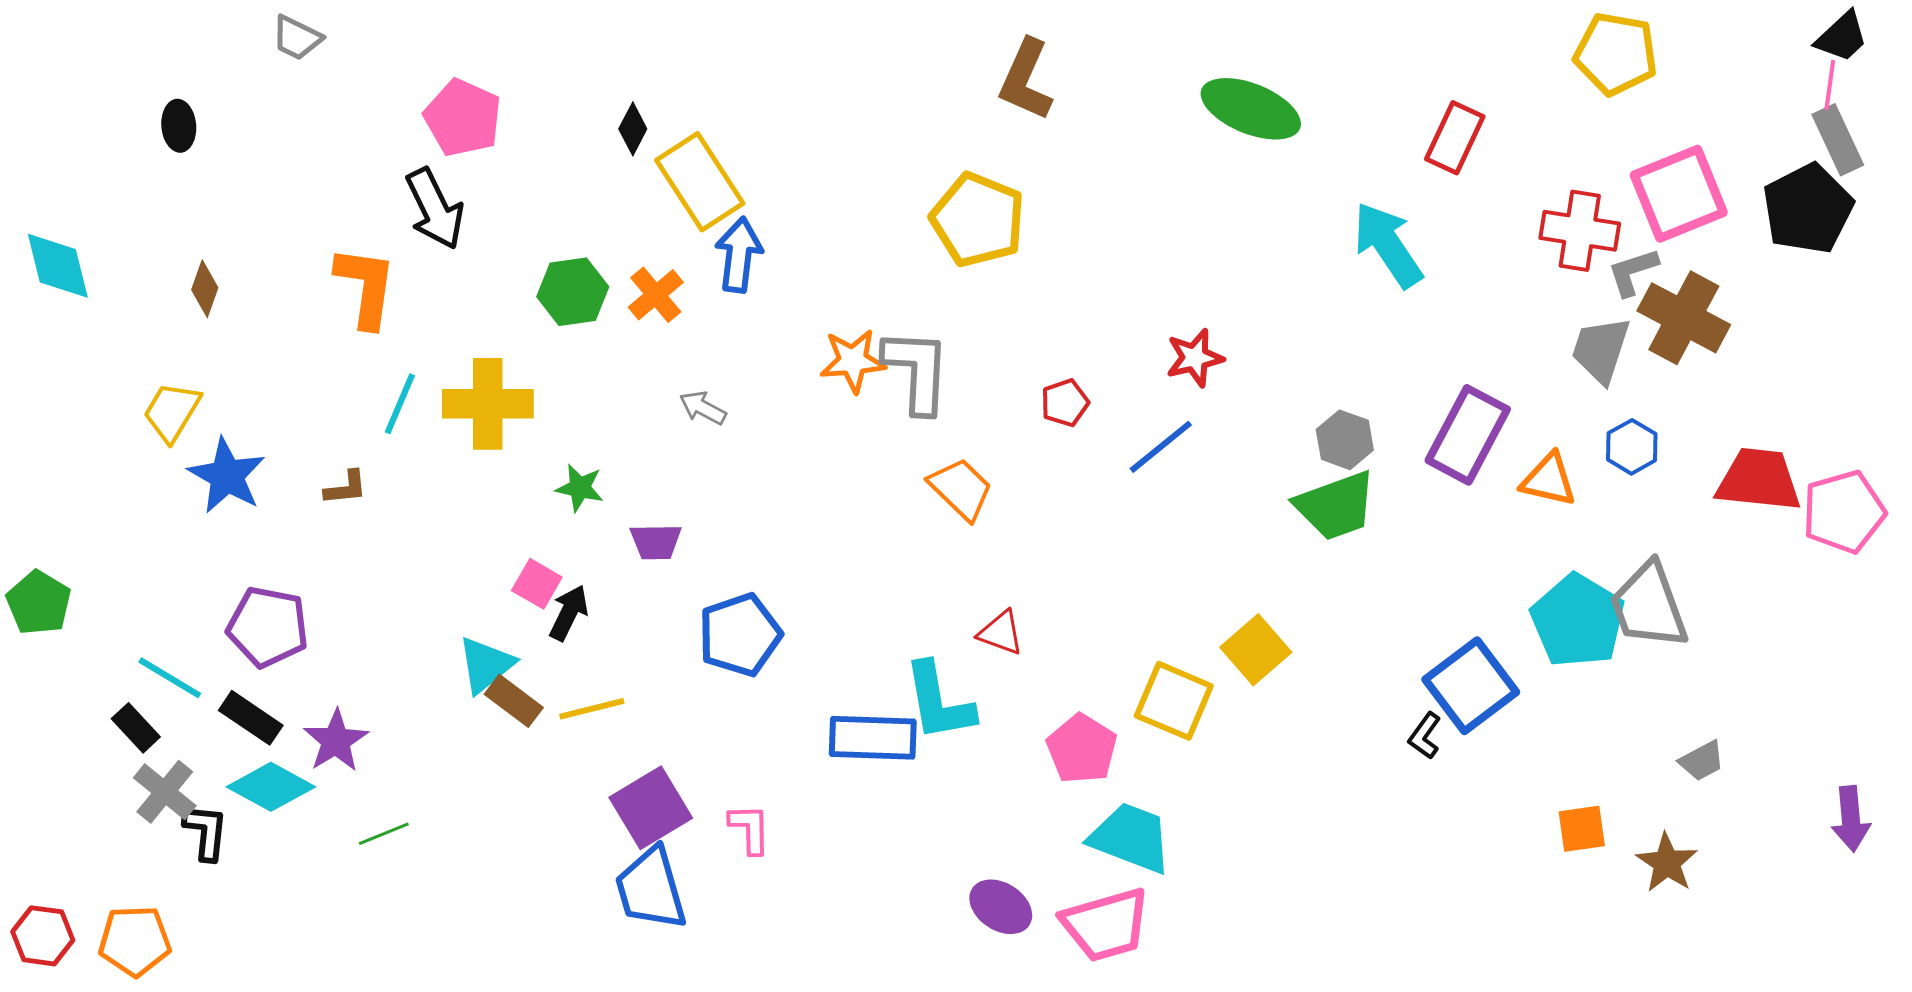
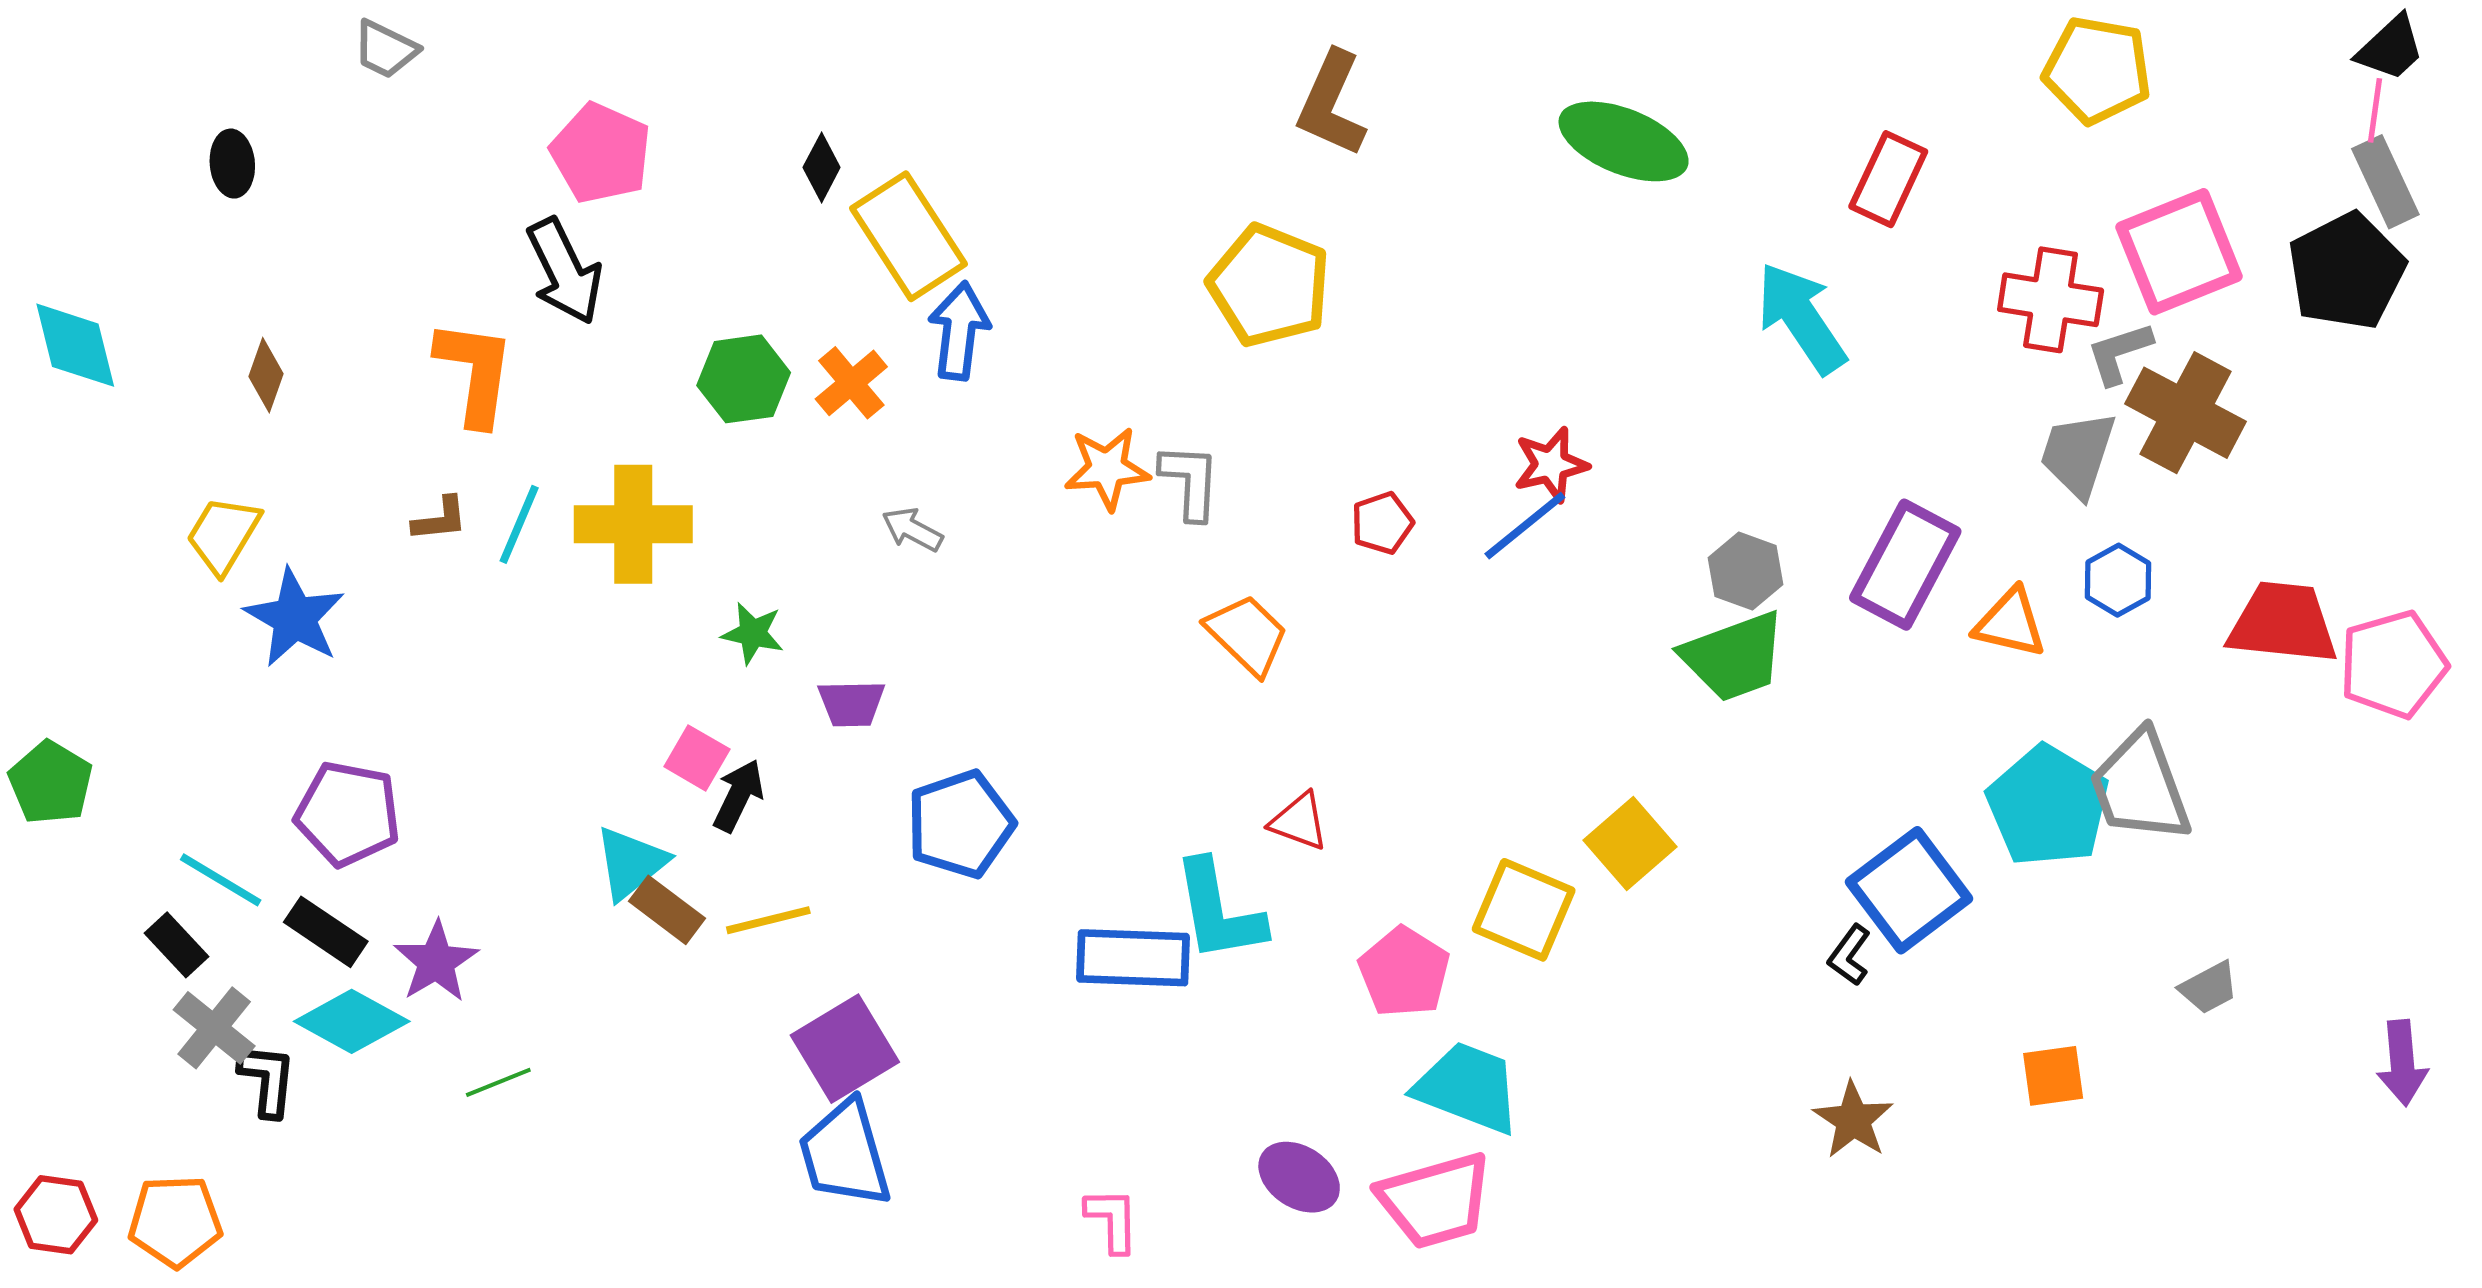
gray L-shape: (917, 371) -> (1190, 481), size x0.7
blue line: (1161, 447) -> (1525, 526), moved
brown L-shape: (346, 488) -> (440, 519), moved
pink L-shape: (750, 829) -> (1112, 1220), moved
brown star: (1667, 863) -> (1853, 1120), moved

